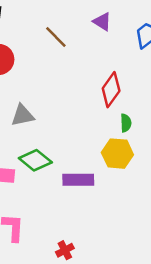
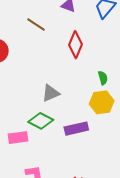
red diamond: (111, 90) -> (75, 45), moved
gray triangle: (23, 115) -> (51, 93), moved

